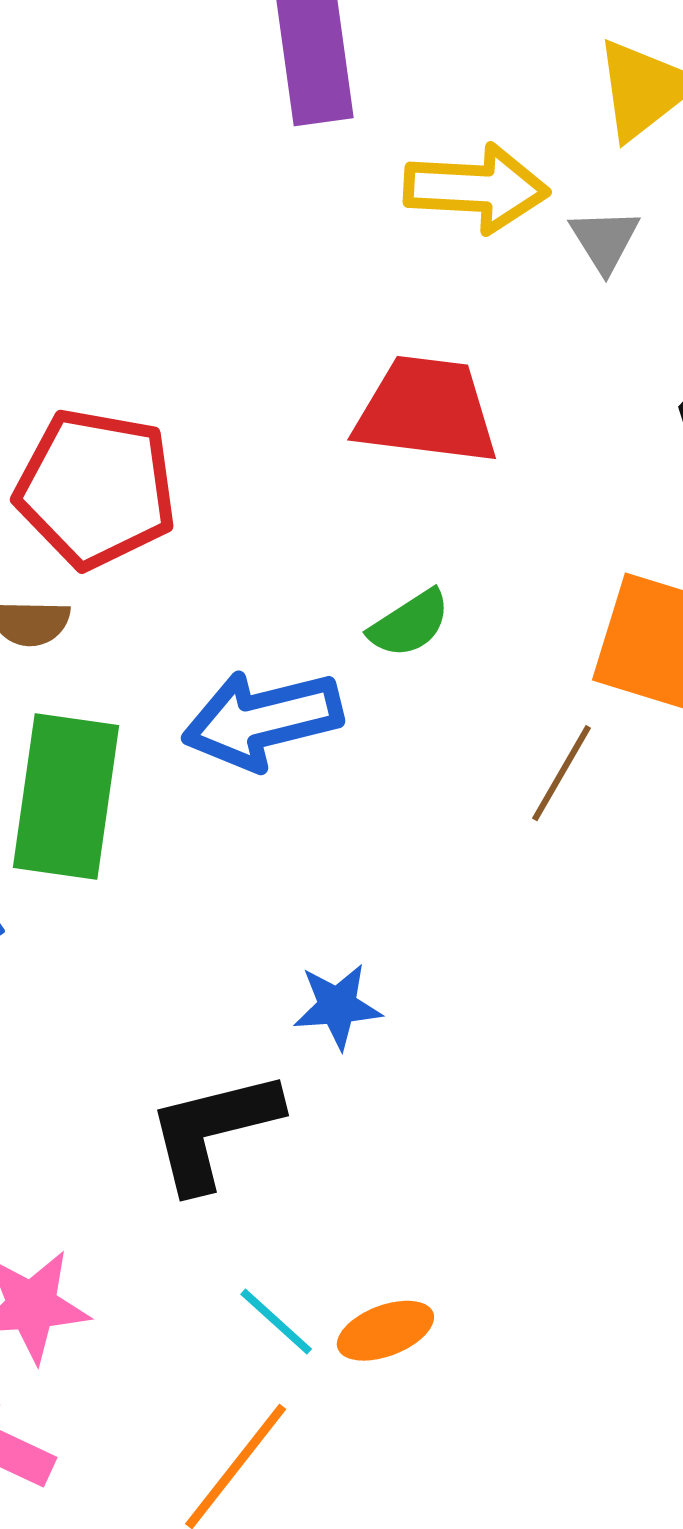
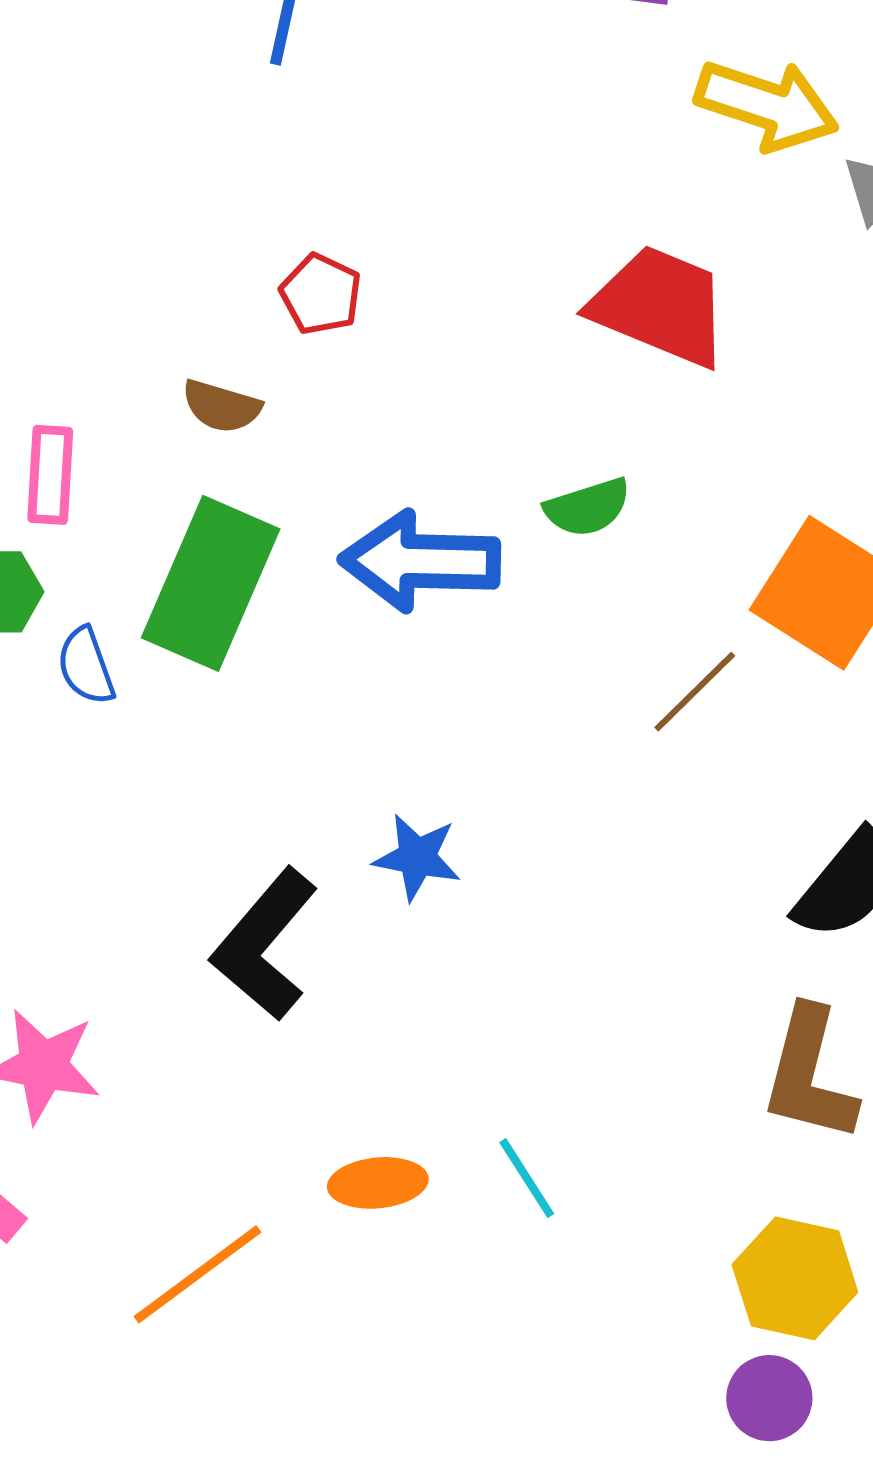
red pentagon: (96, 488) -> (321, 294), size x0.5
black L-shape: (213, 1130) -> (265, 944), turned -51
cyan line: (276, 1322) -> (527, 1178), moved

